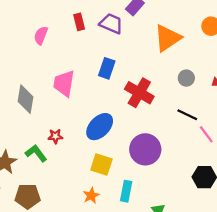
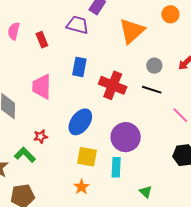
red rectangle: (79, 22) -> (42, 40), moved
pink semicircle: (41, 35) -> (14, 31), moved
black line: (187, 115) -> (152, 90), moved
cyan rectangle: (126, 191) -> (116, 167), moved

